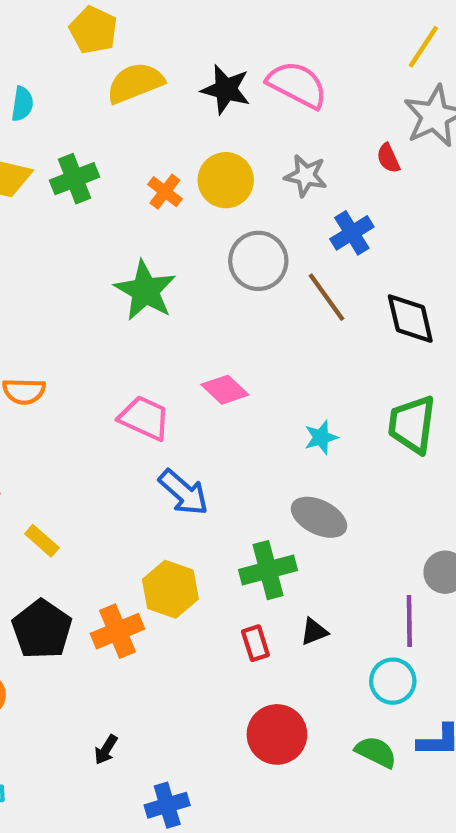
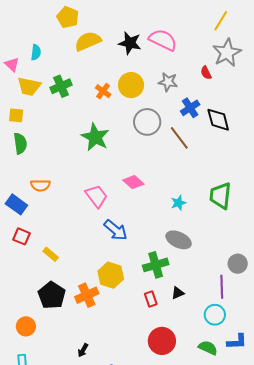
black diamond: (410, 319) -> (218, 120), moved
pink trapezoid: (144, 418) -> (96, 196), turned 30

